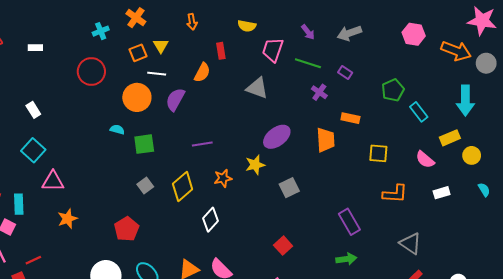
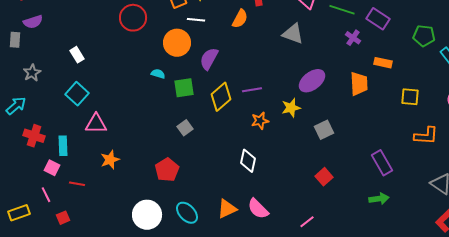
purple rectangle: (345, 73) -> (378, 19), size x1.6
green pentagon: (393, 90) -> (424, 36), turned 30
purple semicircle: (175, 99) -> (209, 59), moved
purple line: (202, 144) -> (252, 90), moved
yellow diamond: (183, 187) -> (221, 97), moved
white diamond: (211, 220) -> (248, 161), turned -30
red square: (283, 246) -> (324, 177), moved
red line: (33, 260) -> (77, 184), moved, turned 35

